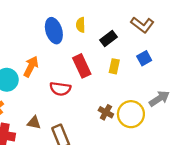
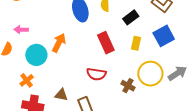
blue square: (144, 58) -> (164, 36), size x1.5
red semicircle: (60, 89) -> (96, 74), moved
yellow circle: (131, 114) -> (150, 74), moved

